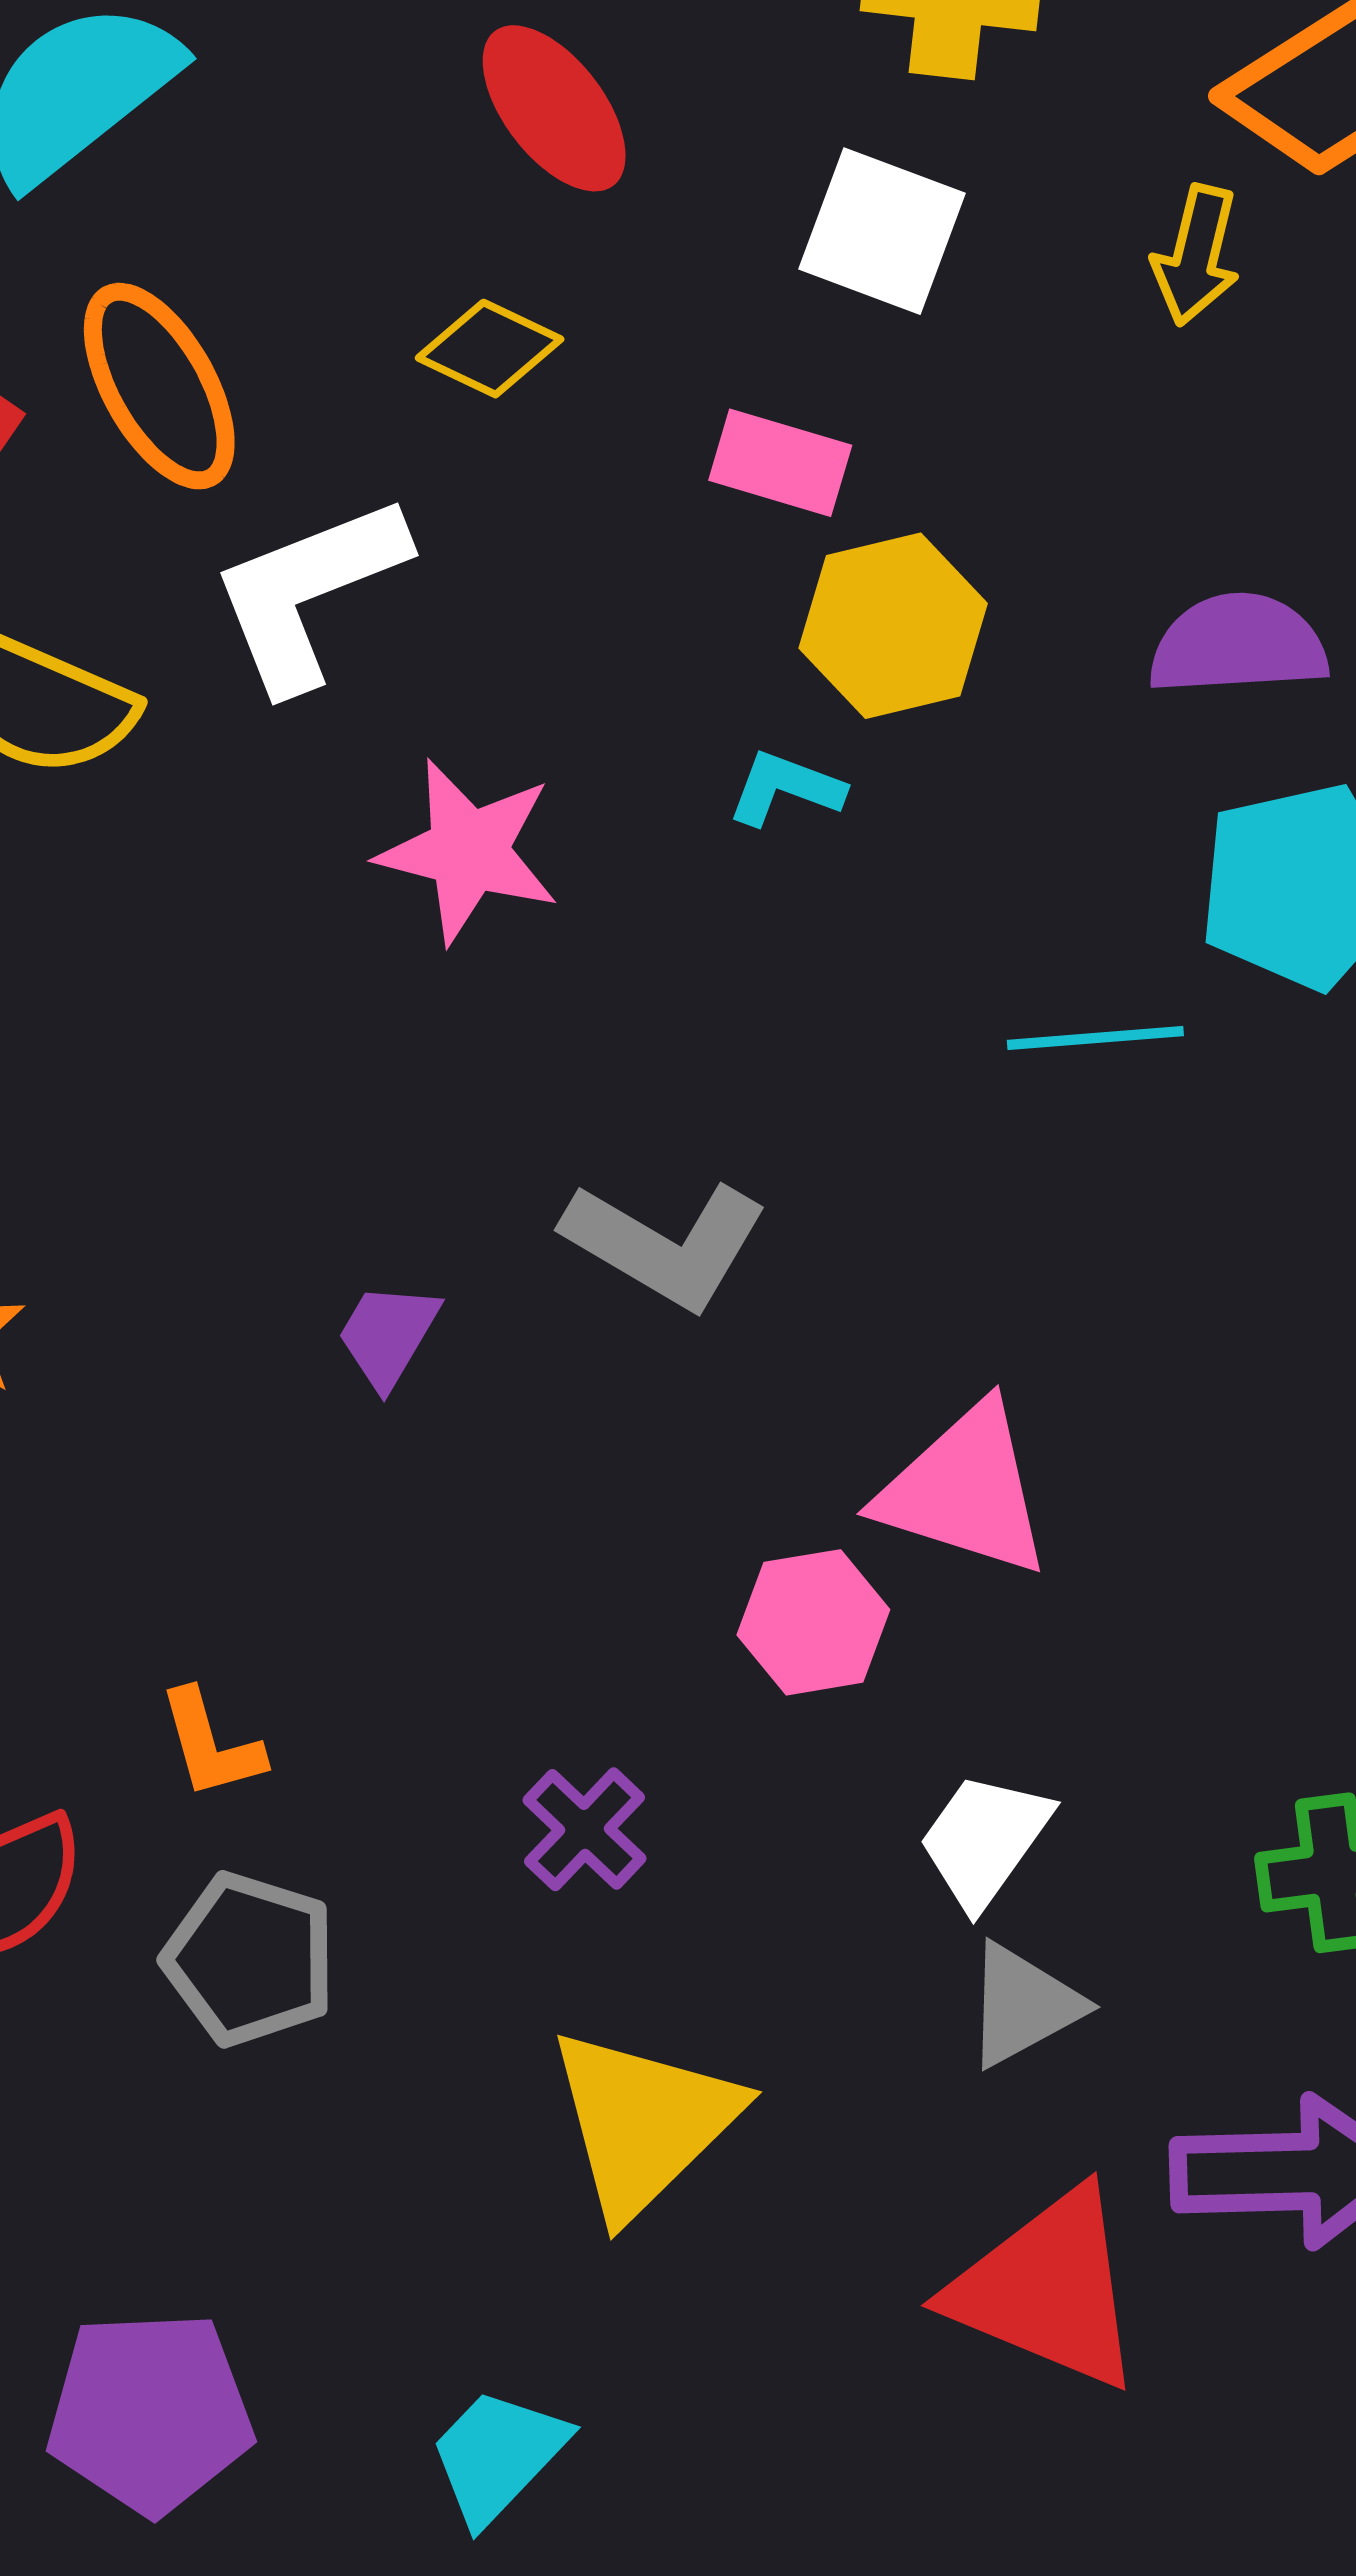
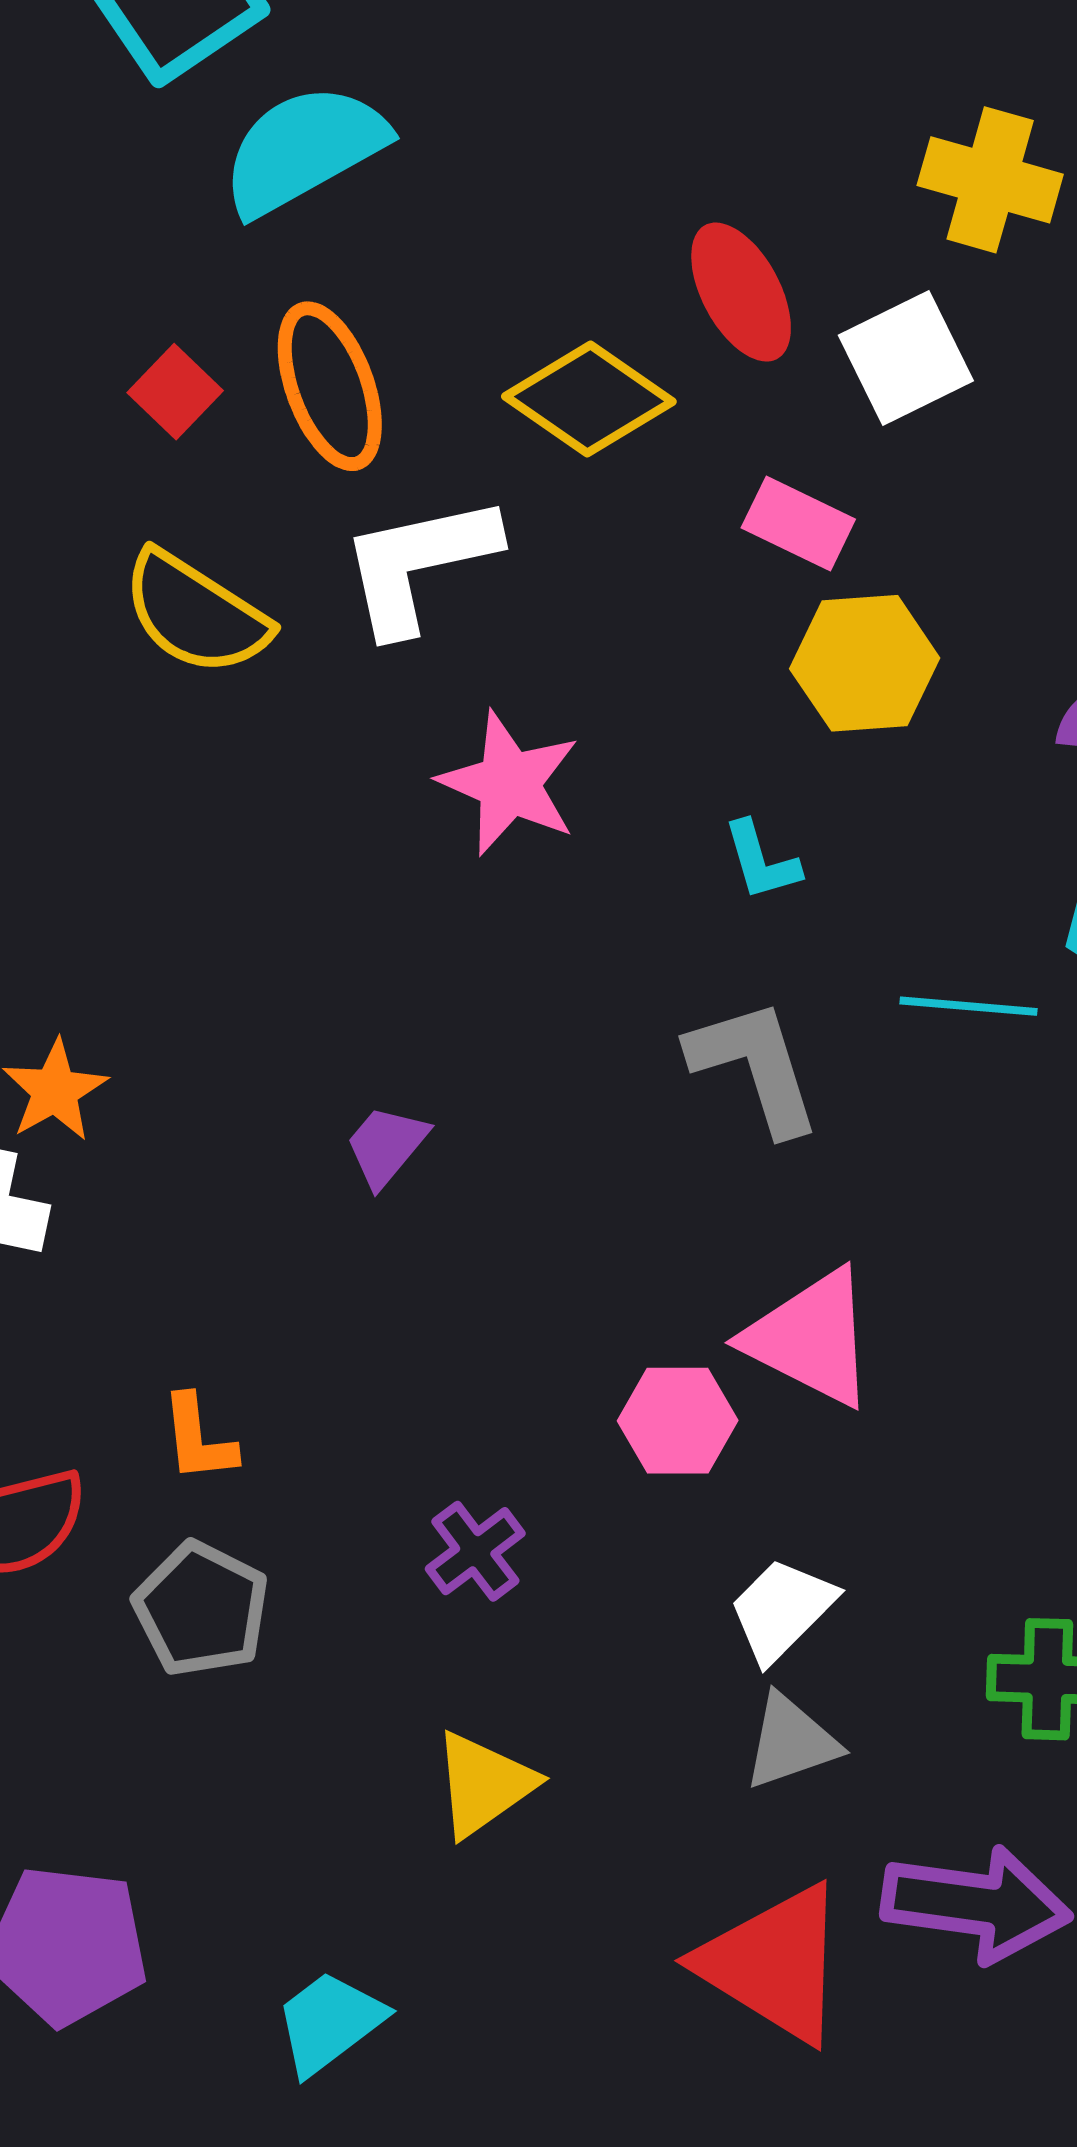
red ellipse: (554, 108) -> (741, 292), moved
white square: (882, 231) -> (906, 358), turned 34
yellow diamond: (490, 349) -> (589, 399), size x1.5
cyan L-shape: (786, 788) -> (761, 861), moved, turned -136
gray L-shape: (665, 1244) -> (755, 1066), moved, turned -147
yellow triangle: (643, 2122) -> (484, 1784), size x0.7

